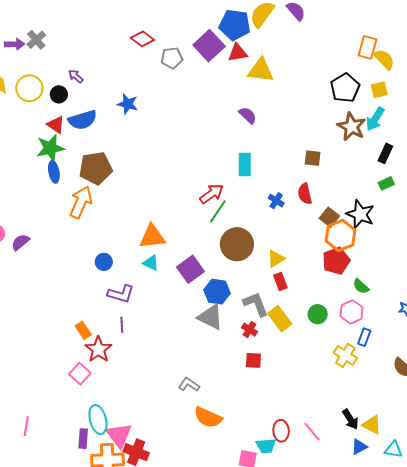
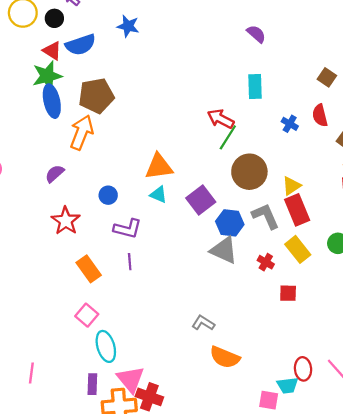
brown square: (313, 158) -> (327, 77), turned 30
blue ellipse: (54, 172) -> (52, 101), size x1.4
red arrow: (212, 194) -> (221, 119), turned -115
purple semicircle: (20, 242) -> (55, 174), moved
red rectangle: (280, 281) -> (297, 210), size x1.6
gray L-shape: (256, 304) -> (266, 216), moved
orange rectangle: (83, 330) -> (89, 269), size x1.4
red star: (98, 349) -> (66, 221), moved
red square: (253, 360) -> (288, 293), moved
cyan ellipse: (98, 420) -> (106, 346), moved

